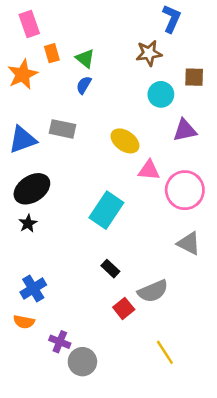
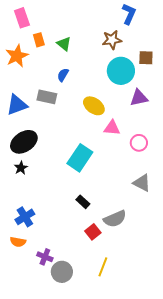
blue semicircle: (84, 85) -> (63, 75), moved
cyan circle: (161, 94) -> (121, 71), size x1.4
pink circle: (185, 190) -> (139, 143), size x0.6
yellow line: (165, 352) -> (103, 267), moved, turned 54

